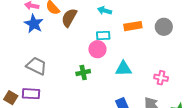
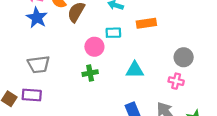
gray circle: (164, 27) -> (184, 57), moved
pink circle: (97, 49) -> (94, 47), moved
gray trapezoid: (36, 66) -> (39, 64), turned 145

